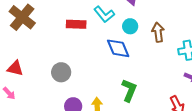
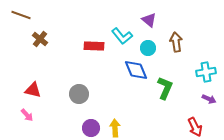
brown cross: (22, 17) -> (40, 39), size x0.6
brown arrow: (158, 32) -> (176, 42), moved
green L-shape: (129, 90) -> (165, 88), moved

